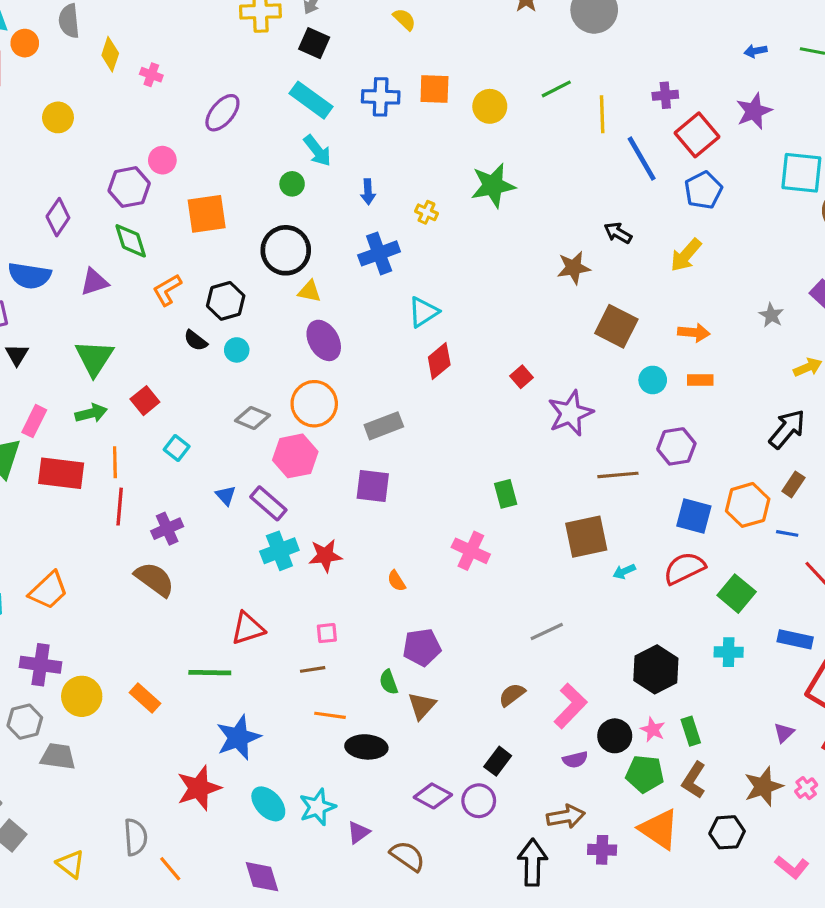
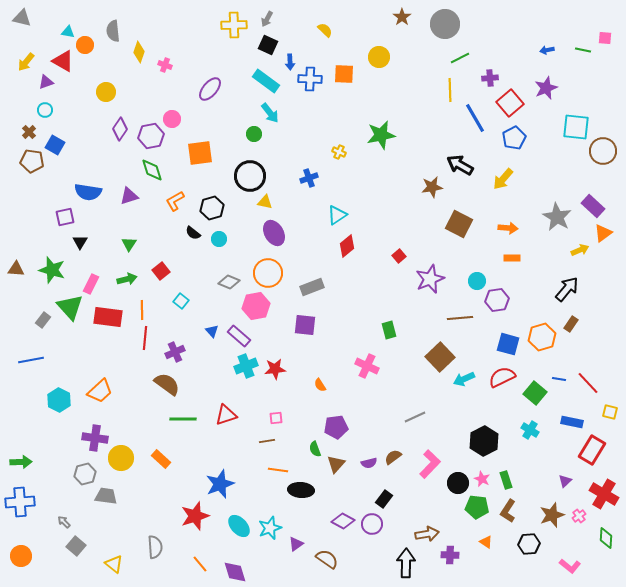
green line: (556, 89) -> (460, 58), moved
yellow circle: (490, 106) -> (379, 57), moved
blue arrow: (368, 192) -> (290, 62), moved
purple diamond: (58, 217) -> (120, 129), moved
black arrow: (618, 233) -> (460, 165), size x1.5
blue cross: (379, 253) -> (309, 178), size x0.7
gray star: (771, 315) -> (557, 217), size x1.8
green triangle: (94, 358) -> (129, 244), size x0.6
cyan circle: (653, 380) -> (477, 281), moved
blue line: (787, 533) -> (559, 379), moved
brown square: (586, 537) -> (440, 357), turned -32
cyan arrow: (624, 571) -> (464, 379), size x1.5
cyan cross: (729, 652) -> (530, 430), turned 30
green line: (210, 673) -> (183, 419), moved
purple semicircle: (575, 760) -> (369, 463), moved
orange triangle: (659, 829) -> (486, 542), size x0.5
orange line: (170, 869) -> (200, 564), moved

